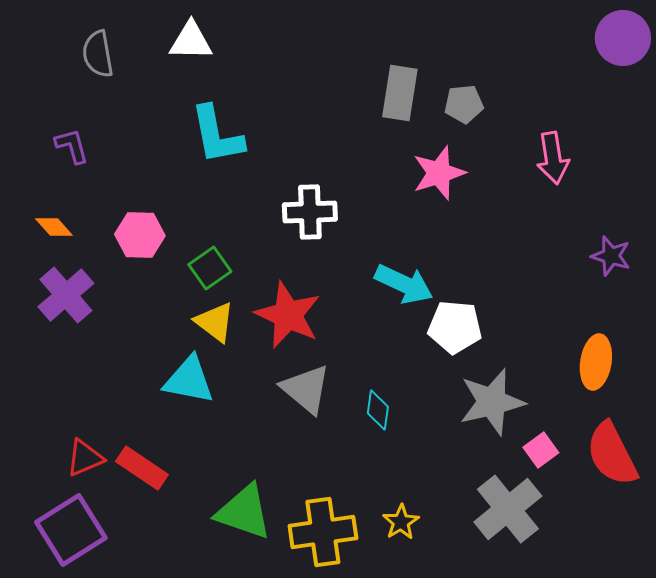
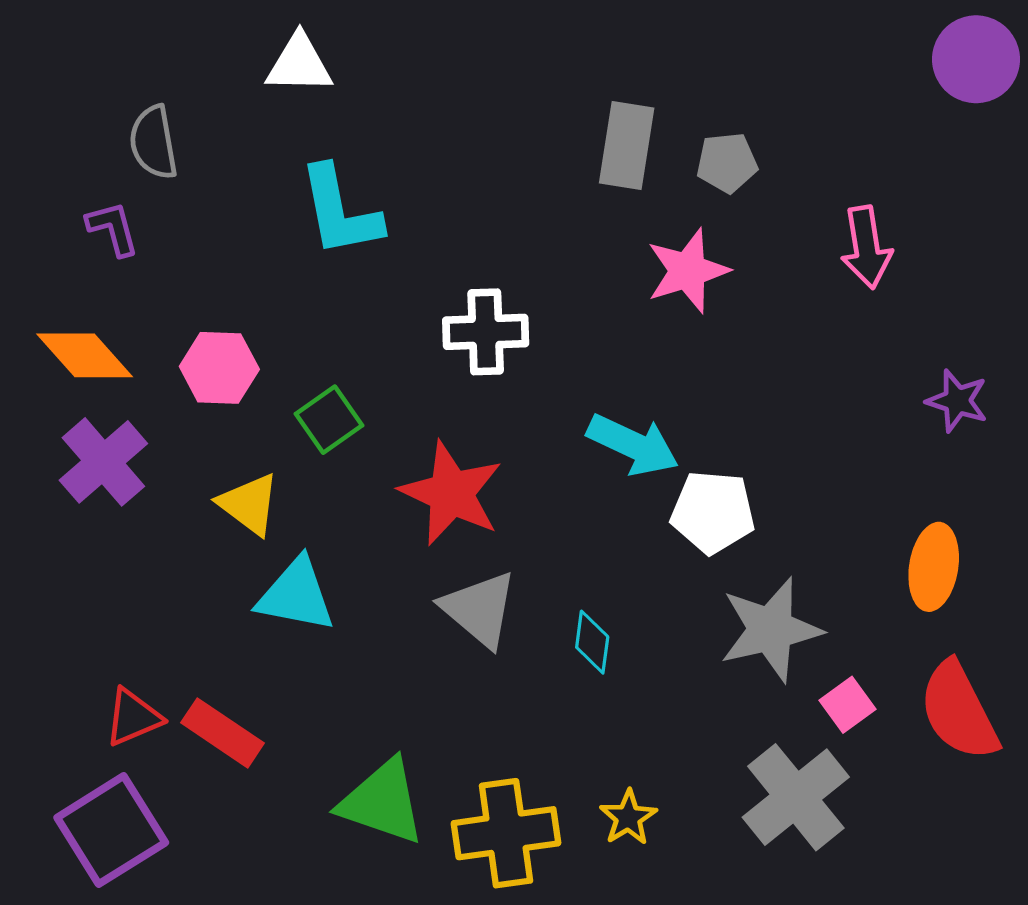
gray semicircle: (98, 54) -> (154, 142), moved
orange diamond: (54, 227) -> (85, 355), size x1.6
yellow triangle: (215, 322) -> (249, 504), moved

